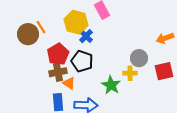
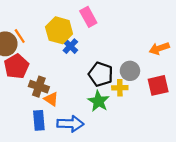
red pentagon: (58, 54) -> (16, 66), moved
black pentagon: (82, 61) -> (101, 74), moved
brown cross: (58, 72) -> (39, 87), turned 30

